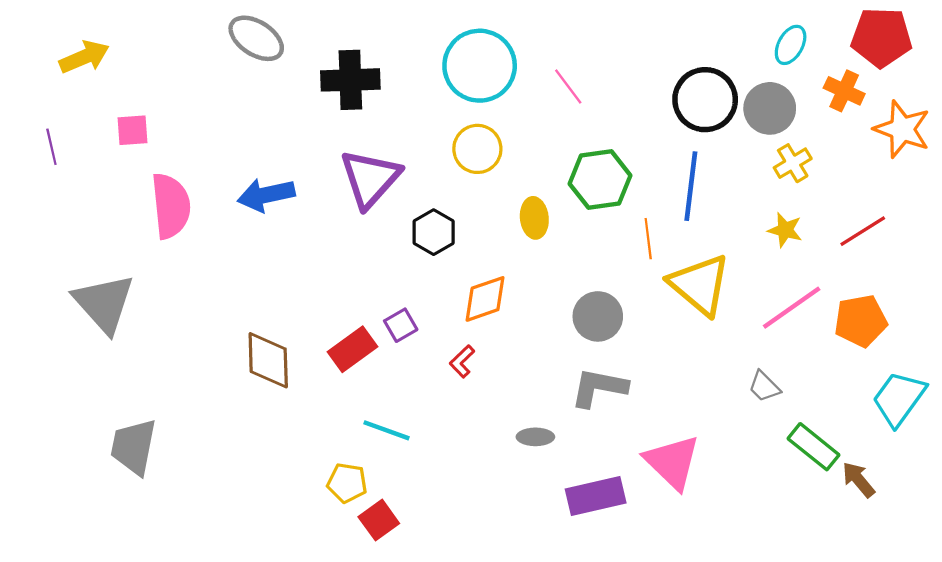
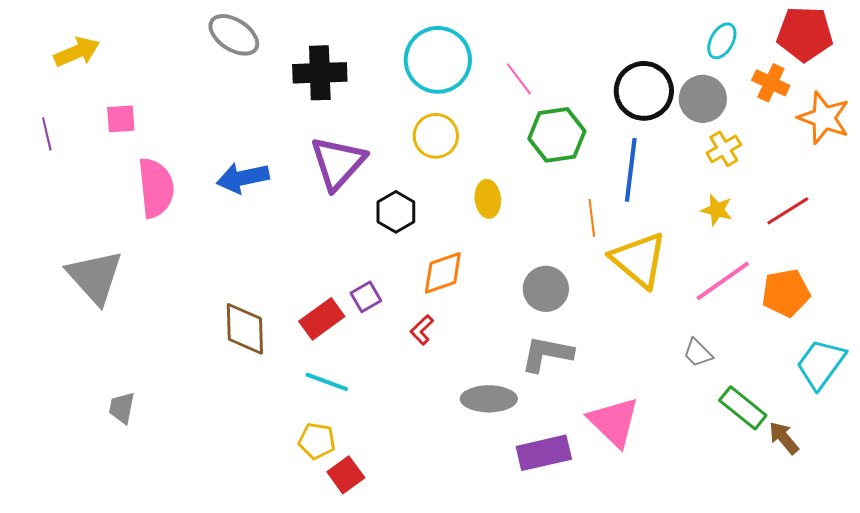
green hexagon: (600, 180) -> (557, 135), moved
cyan line: (386, 430) -> (327, 382), moved
gray ellipse: (535, 437) -> (489, 399), size x1.6
gray trapezoid: (134, 447) -> (122, 408), size x0.6

